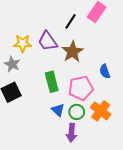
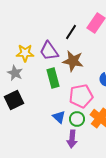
brown star: (73, 52) -> (73, 61), turned -30
green rectangle: (52, 82) -> (53, 78), moved

